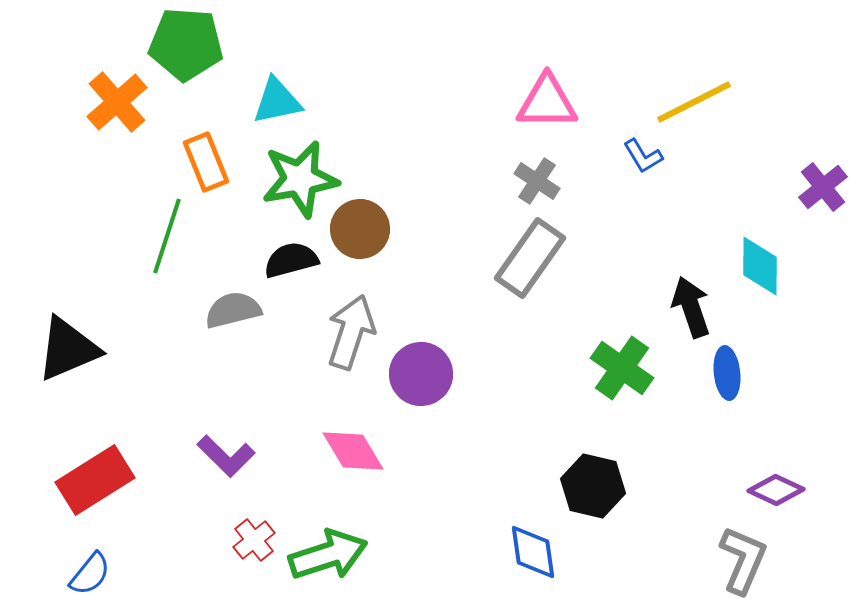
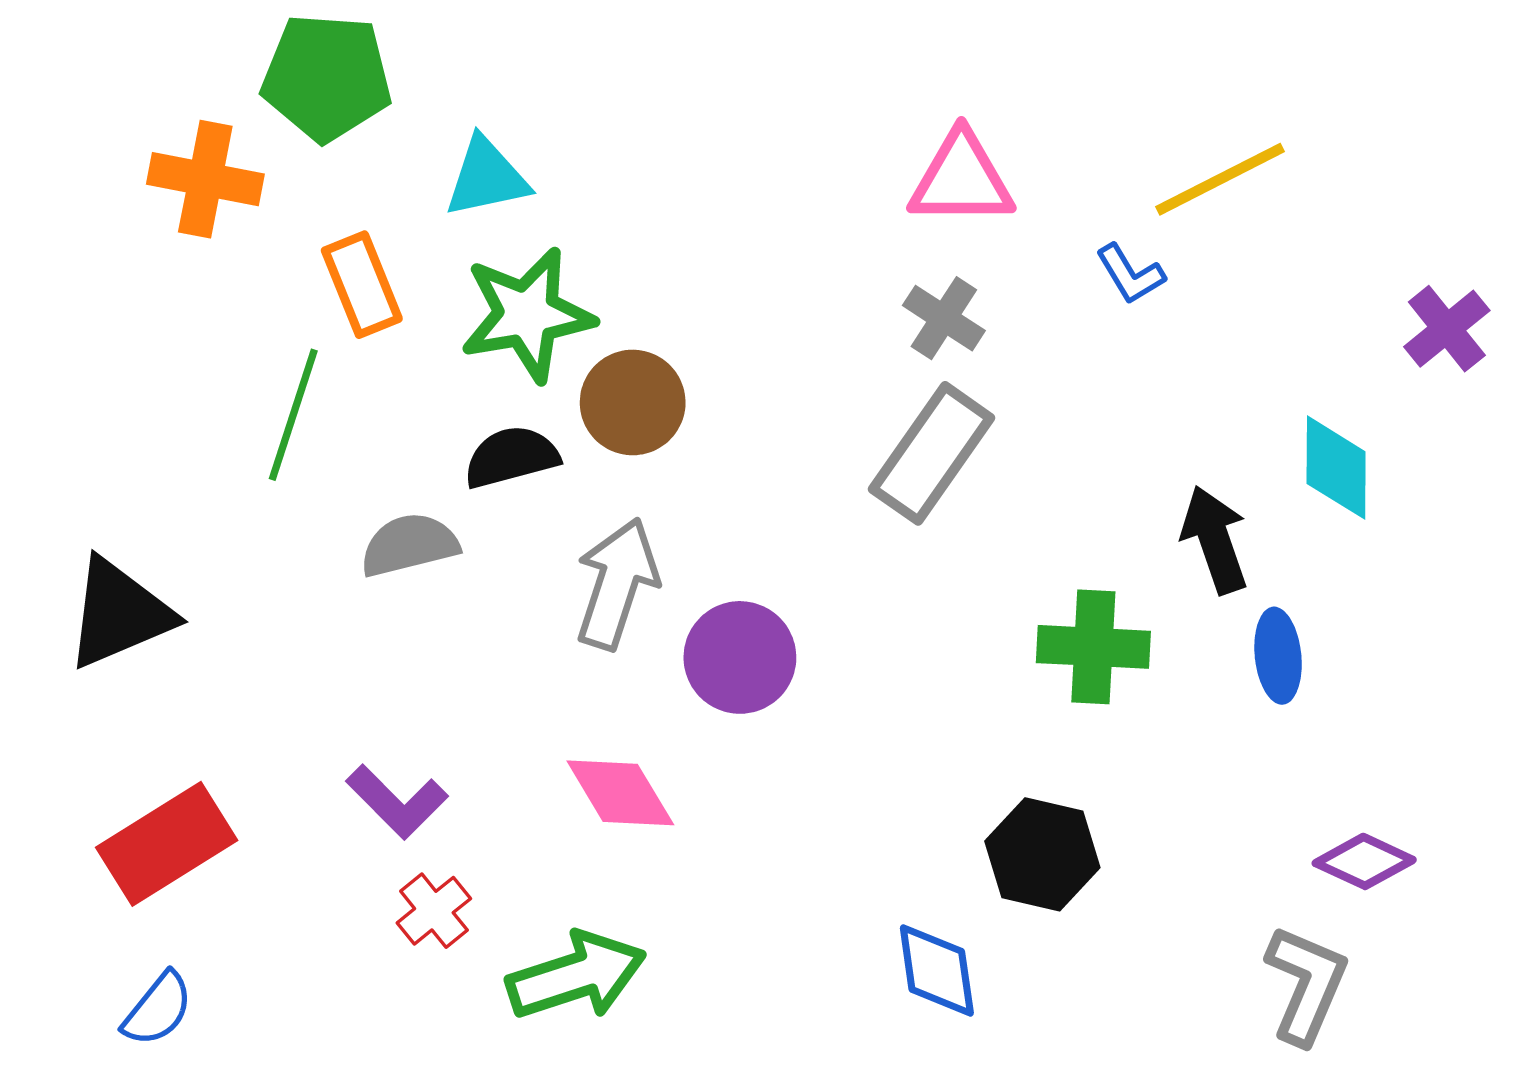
orange cross: (117, 102) -> (205, 179), turned -38
green cross: (622, 368) -> (1093, 647), turned -32
red cross: (254, 540) -> (434, 911), moved

